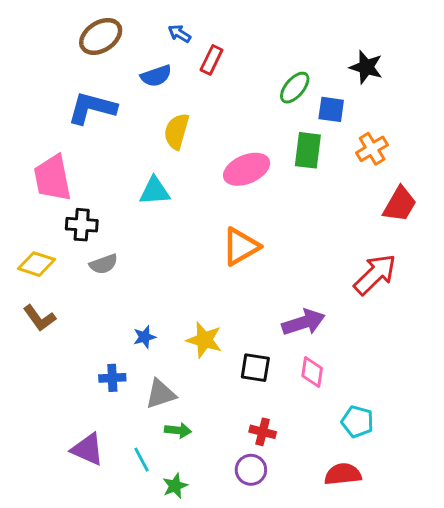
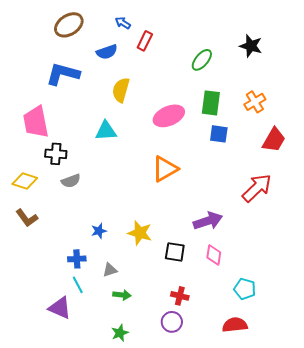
blue square: (331, 109) -> (219, 134), moved
gray triangle: (160, 394) -> (110, 270), size x0.7
cyan line: (142, 460) -> (78, 285), moved

